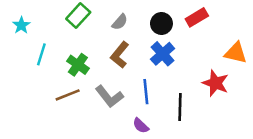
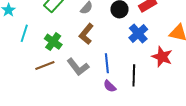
blue cross: (163, 54) -> (138, 33), moved
purple semicircle: (141, 126) -> (110, 86), moved

